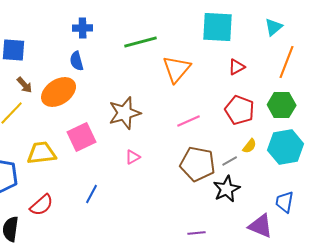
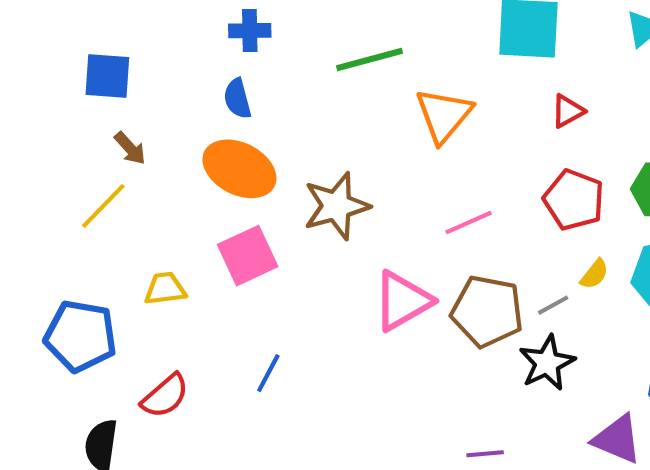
orange ellipse: (59, 92) -> (239, 169), moved, turned 60
yellow trapezoid: (42, 153) -> (165, 289), size x0.7
pink triangle: (133, 157) -> (403, 301), moved, size x2.0

